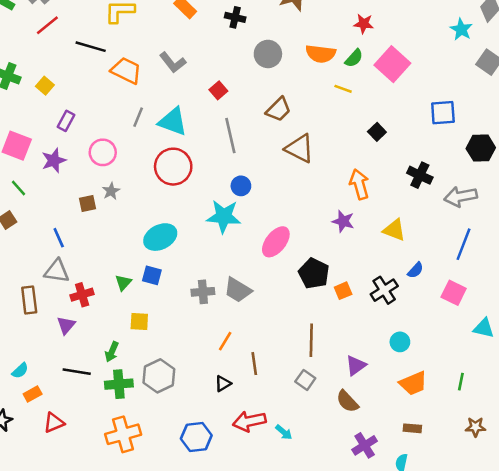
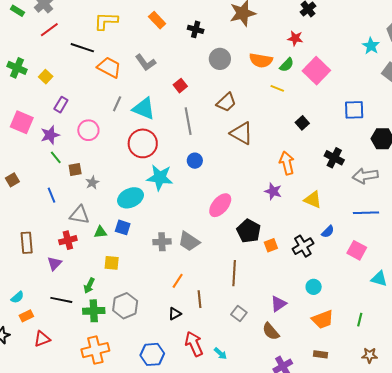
green line: (18, 188) -> (56, 157), moved
gray star: (111, 191) -> (92, 183), moved
cyan star: (224, 216) -> (160, 178), moved
blue line: (464, 244) -> (366, 213), turned 65
gray triangle: (57, 271) -> (79, 215), moved
green triangle: (123, 283) -> (100, 232), turned 40
brown line: (311, 340) -> (234, 273), moved
red arrow: (249, 421) -> (194, 344), turned 75

